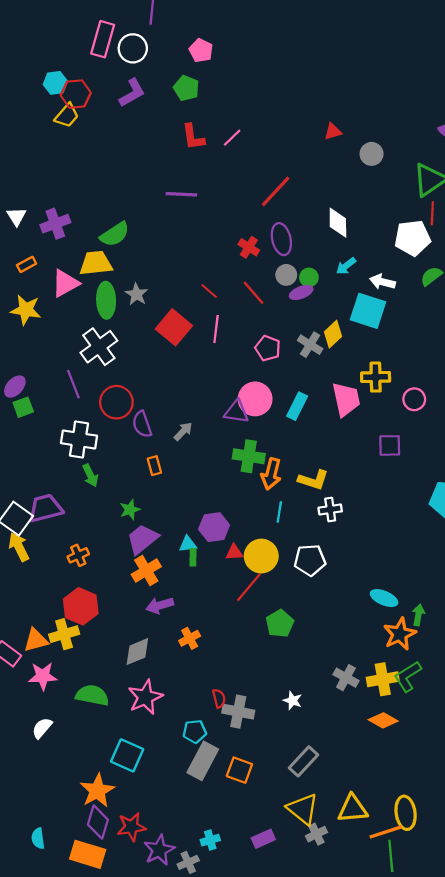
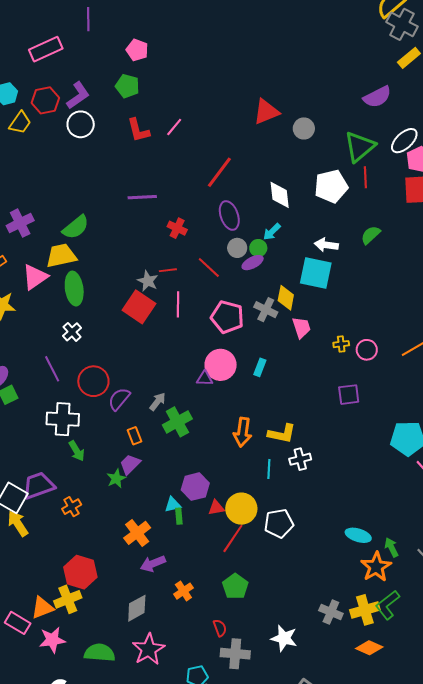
pink rectangle: (103, 39) -> (46, 49), turned 56
white circle: (133, 48) -> (81, 124), moved
red hexagon: (76, 94) -> (45, 100), moved
red triangle: (333, 132) -> (266, 112), size x1.6
purple line: (181, 194) -> (142, 197), moved
white pentagon: (412, 238) -> (331, 186), moved
red cross: (249, 247) -> (177, 228), moved
cyan arrow: (346, 266) -> (272, 232), moved
red line: (209, 291) -> (168, 270), turned -42
gray star: (137, 294) -> (148, 281), moved
yellow diamond: (333, 334) -> (286, 298), turned -30
white cross: (99, 347) -> (72, 332), size x0.6
pink pentagon: (268, 348) -> (227, 317), size x1.4
yellow cross: (376, 377) -> (341, 344), moved, size x0.6
pink trapezoid: (346, 399) -> (302, 327), moved, size x0.7
cyan rectangle: (297, 406) -> (260, 367), size x0.7
purple triangle: (236, 412) -> (205, 378), size x0.7
purple semicircle: (142, 424) -> (119, 399), turned 65
green cross: (249, 456) -> (177, 422), moved, turned -32
cyan line: (279, 512) -> (269, 469), moved
purple trapezoid: (142, 539) -> (130, 464), moved, size x0.7
orange cross: (78, 555) -> (72, 507), moved
white pentagon: (310, 560) -> (279, 523), moved
green arrow: (418, 615) -> (391, 547), turned -30
green pentagon: (280, 623) -> (235, 586), moved
red semicircle: (219, 698) -> (220, 628), moved
white star: (293, 701) -> (284, 638), size x1.5

